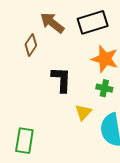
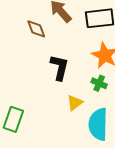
brown diamond: (31, 45) -> (36, 29), turned -65

